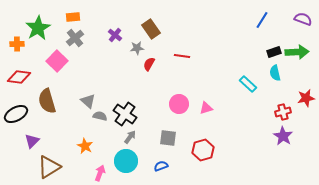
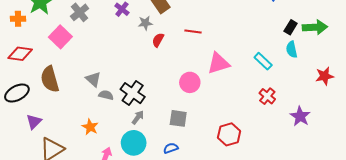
black rectangle: (274, 52) -> (291, 27), turned -40
pink triangle: (206, 108) -> (218, 63), moved, size x1.6
red cross: (283, 112) -> (267, 96), moved, turned -35
red hexagon: (203, 150) -> (229, 134), moved

